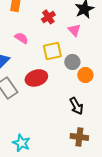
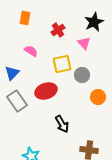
orange circle: (85, 75) -> (98, 97), moved
black arrow: (76, 106) -> (62, 124), moved

